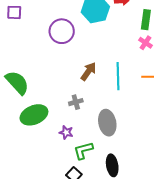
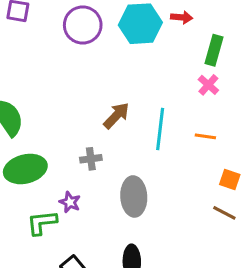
purple circle: (62, 31) -> (83, 25), moved
green L-shape: (83, 151) -> (42, 223), moved

